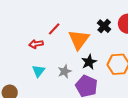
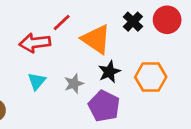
orange triangle: (79, 40) -> (96, 39), turned -35
red arrow: (36, 44) -> (35, 43), size x1.5

